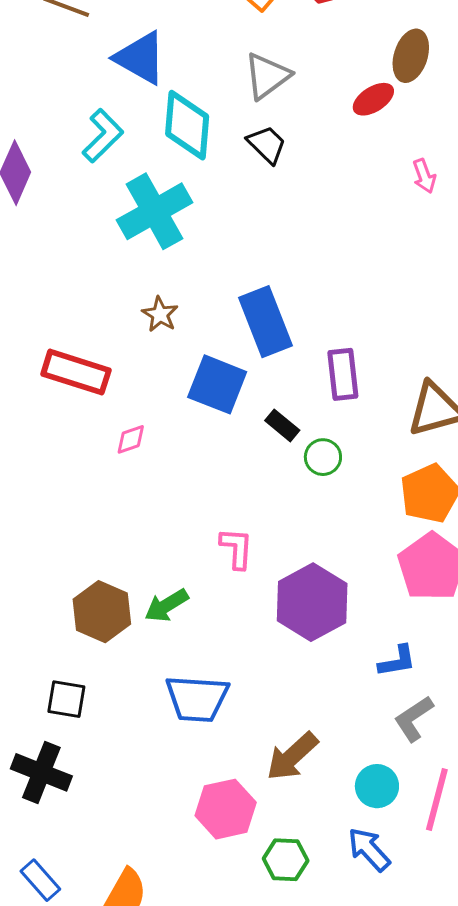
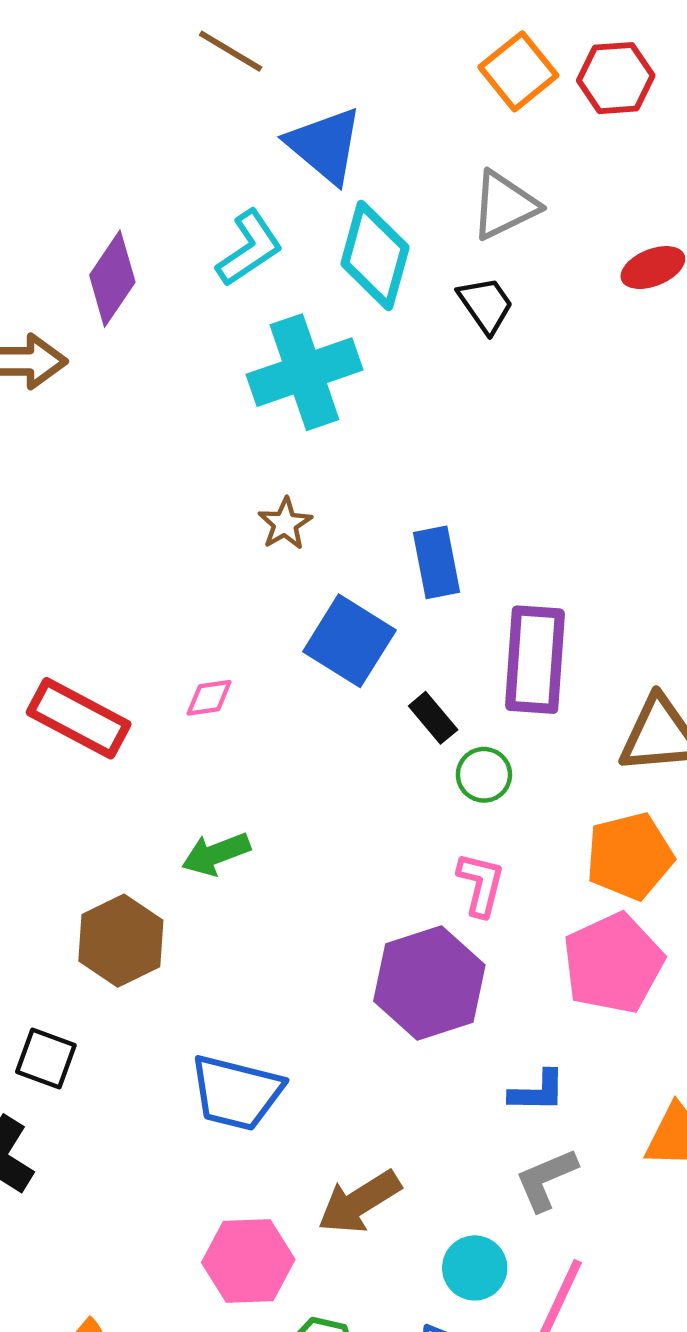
blue rectangle: (266, 322) -> (437, 562), size x0.7
red rectangle: (76, 372) -> (79, 718), moved
purple rectangle: (343, 374) -> (535, 660), size x1.4
pink L-shape: (237, 548) -> (481, 884), moved
green arrow: (167, 605) -> (216, 854), moved

